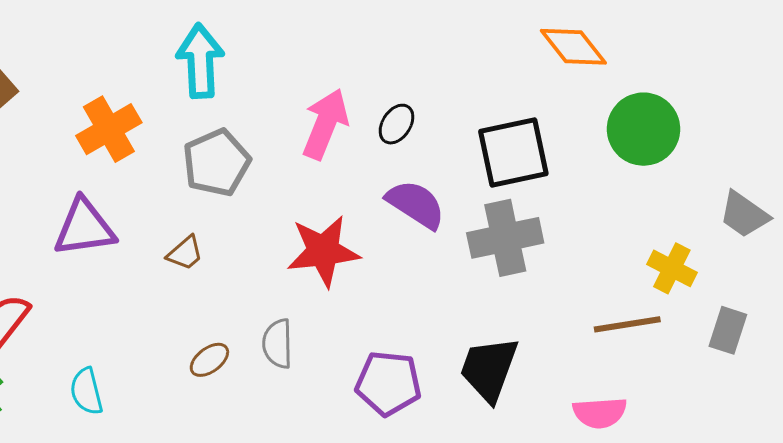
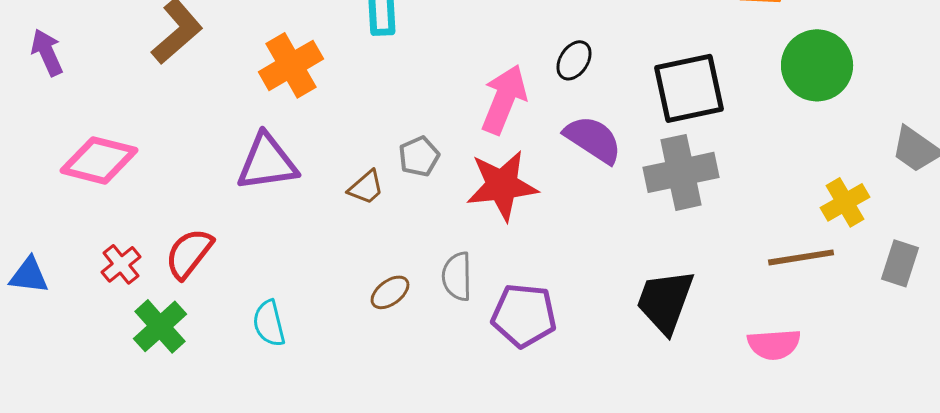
pink arrow: (325, 124) -> (504, 99), moved
gray pentagon: (217, 163) -> (419, 156), moved, size x0.6
yellow cross: (672, 268) -> (845, 202), turned 33
purple pentagon: (388, 383) -> (524, 315), moved

